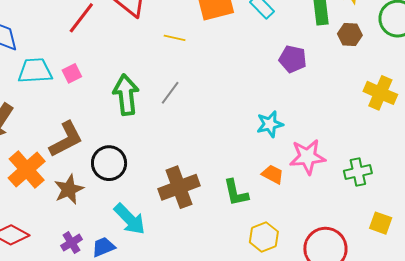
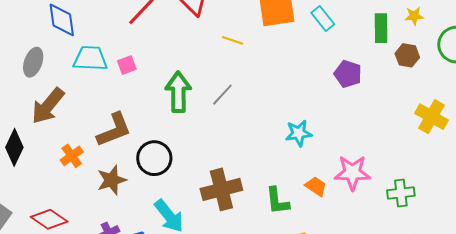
cyan star: (270, 124) -> (299, 133), moved
orange cross: (27, 170) -> (72, 156), size x0.6

